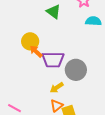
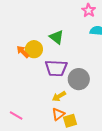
green triangle: (53, 12) -> (56, 37), moved
orange arrow: (36, 51) -> (23, 52), moved

